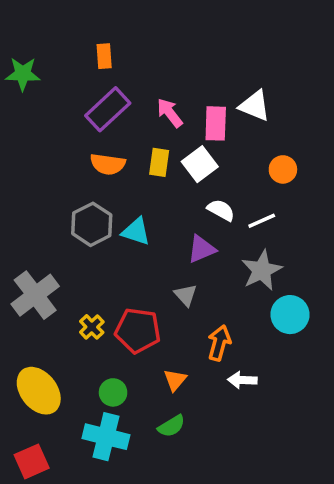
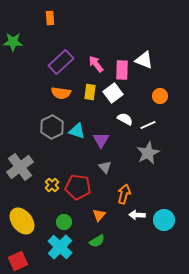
orange rectangle: (104, 56) -> (50, 18), moved
purple triangle: (202, 249) -> (101, 140), moved, turned -36
cyan circle: (290, 315) -> (164, 220), moved
cyan cross: (106, 437) -> (60, 247), turned 30

